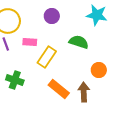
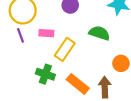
green cross: (15, 80) -> (45, 74), moved

